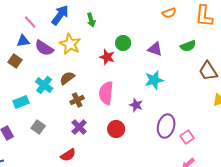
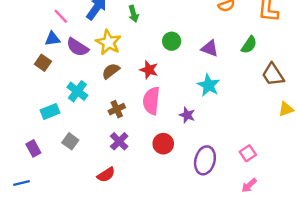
green semicircle: (188, 46) -> (249, 45), turned -35
red star: (107, 57) -> (149, 70), moved
brown semicircle: (67, 78) -> (111, 71), moved
cyan star: (154, 80) -> (209, 85), turned -30
purple ellipse: (166, 126) -> (205, 160), moved

